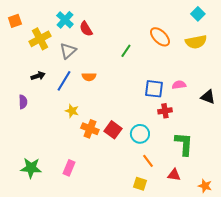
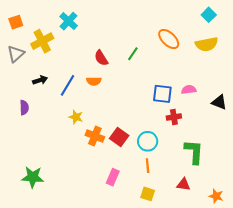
red semicircle: (86, 29) -> (101, 58), moved
gray triangle: (68, 51) -> (16, 54), moved
orange line: (148, 161) -> (148, 166), moved, turned 32
pink rectangle: (69, 168) -> (113, 177), moved

